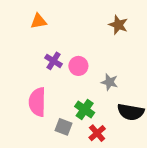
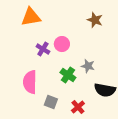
orange triangle: (39, 21) -> (31, 17), size x1.5
pink circle: (78, 66) -> (62, 44), moved
green cross: (85, 109) -> (68, 75), moved

